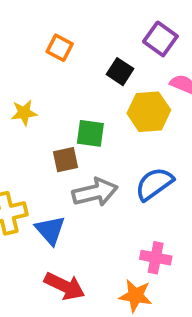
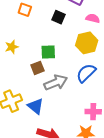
yellow hexagon: (149, 112) -> (87, 43), moved

